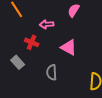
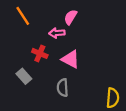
pink semicircle: (74, 10) -> (71, 17), moved
pink triangle: (69, 47) -> (71, 59), moved

